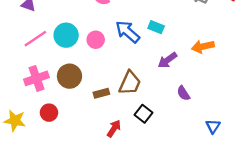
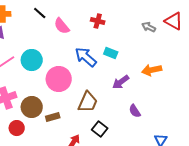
pink circle: (96, 40) -> (59, 79), moved, size x1.6
brown circle: (69, 76) -> (32, 107), moved
brown rectangle: (101, 93) -> (53, 117), moved

